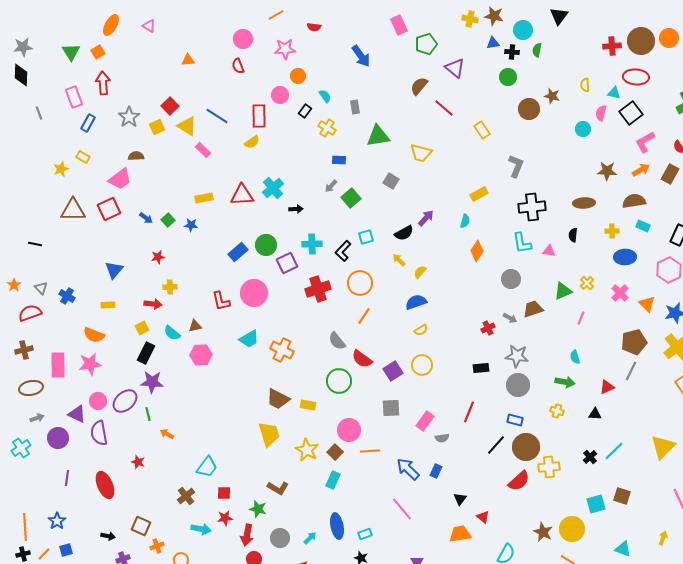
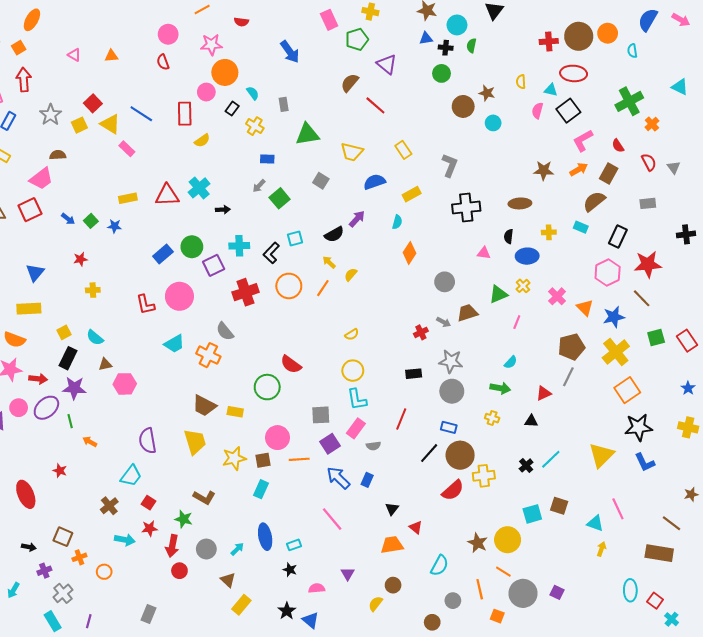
yellow cross: (470, 19) -> (370, 12), moved
pink triangle: (149, 26) -> (74, 55), moved
orange circle: (298, 76) -> (225, 72), size x1.6
cyan circle: (583, 129) -> (493, 123), moved
yellow rectangle: (482, 130) -> (403, 150), moved
yellow semicircle: (252, 142) -> (202, 141), moved
brown semicircle: (634, 201) -> (594, 201), moved, turned -30
cyan L-shape: (522, 243) -> (357, 399), moved
blue ellipse: (625, 257) -> (527, 256), moved
blue semicircle: (416, 302) -> (374, 182), moved
red arrow: (153, 304) -> (38, 379), moved
yellow rectangle: (108, 305) -> (29, 309), size x1.6
orange line: (364, 316) -> (323, 288), moved
brown triangle: (195, 326) -> (105, 364), moved
gray semicircle: (337, 341) -> (225, 331), moved
pink hexagon: (201, 355) -> (125, 384), moved
cyan semicircle: (575, 357) -> (511, 362), turned -120
purple square: (393, 371) -> (330, 444), moved
purple semicircle: (99, 433) -> (148, 441), moved
yellow star: (307, 450) -> (234, 458), turned 30
brown square: (335, 452) -> (263, 460), turned 35
red square: (224, 493) -> (149, 503), turned 32
cyan triangle: (623, 549) -> (595, 523), moved

